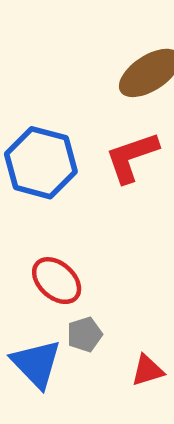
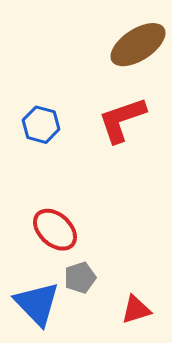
blue hexagon: (41, 163) -> (41, 125), size x0.6

